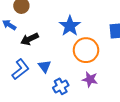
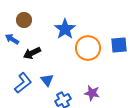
blue star: (70, 26) -> (65, 29), moved
orange circle: (86, 50) -> (88, 48), moved

